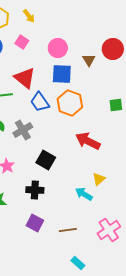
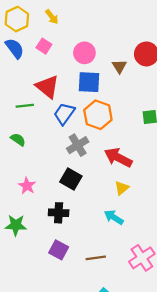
blue trapezoid: (40, 102) -> (64, 114), turned 70
gray cross: (23, 130) -> (78, 145), moved
yellow triangle: (99, 179) -> (122, 188), moved

